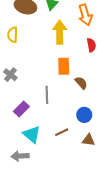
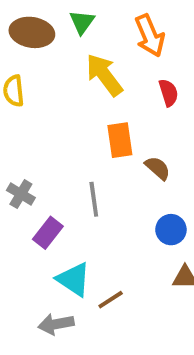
yellow arrow: (60, 32) -> (104, 75), turned -30
gray cross: (10, 75) -> (21, 194), moved
brown line: (62, 132) -> (111, 300), moved

